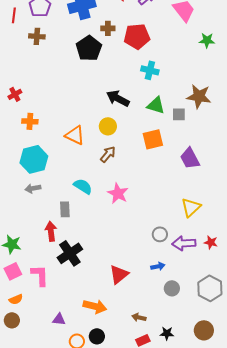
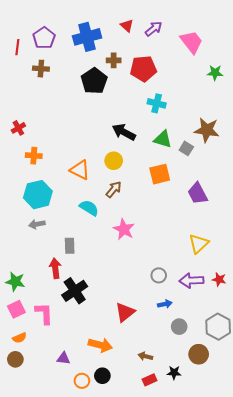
gray square: (179, 114) -> (186, 148), turned 32
cyan semicircle: (83, 186) -> (89, 208), moved
gray circle: (160, 234) -> (159, 275), moved
brown circle: (204, 330) -> (199, 354), moved

